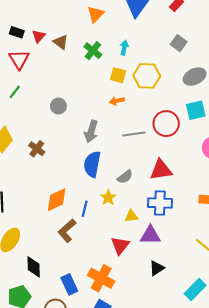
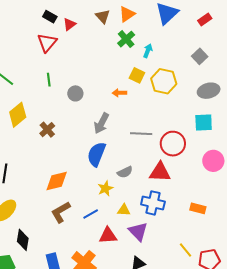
brown triangle: (61, 42) -> (103, 16), moved
green cross: (93, 51) -> (126, 39), moved
green line: (15, 92) -> (49, 80), moved, turned -56
orange arrow: (117, 101) -> (119, 93), moved
red circle: (166, 124) -> (173, 144), moved
blue line: (85, 209) -> (91, 214), moved, turned 35
purple triangle: (150, 235) -> (138, 232), turned 35
red triangle: (120, 245) -> (108, 236), turned 36

